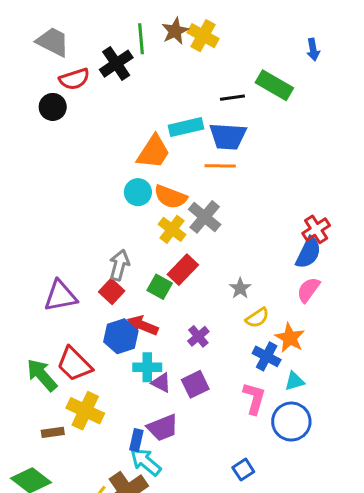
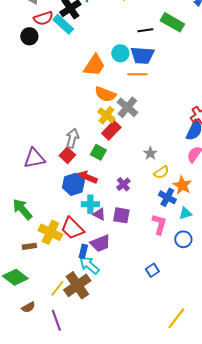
cyan rectangle: (186, 127) -> (63, 24), moved, turned 55
cyan circle: (138, 192) -> (120, 53), moved
red rectangle: (183, 270) -> (111, 130), moved
red trapezoid: (74, 364) -> (72, 228), moved
purple square: (195, 384) -> (121, 215), turned 36
blue circle: (291, 422) -> (183, 239), size x0.7

